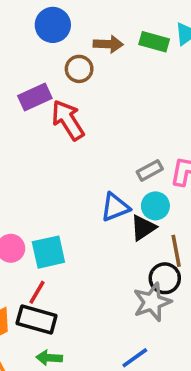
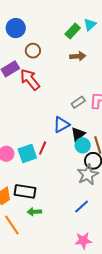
green rectangle: (154, 42) -> (73, 31), turned -56
brown arrow: (108, 44) -> (78, 56), moved
cyan circle: (155, 206) -> (83, 145), moved
red line: (37, 292) -> (43, 148), moved

